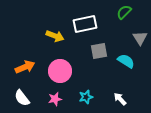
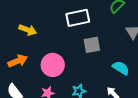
yellow arrow: (55, 36) -> (28, 30), moved
cyan semicircle: (126, 61) -> (121, 68), moved

